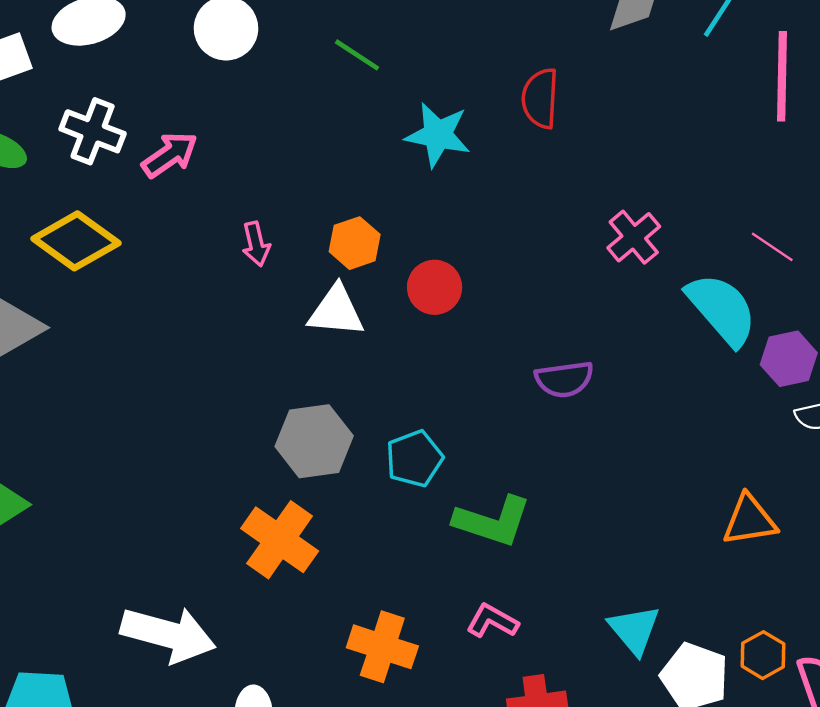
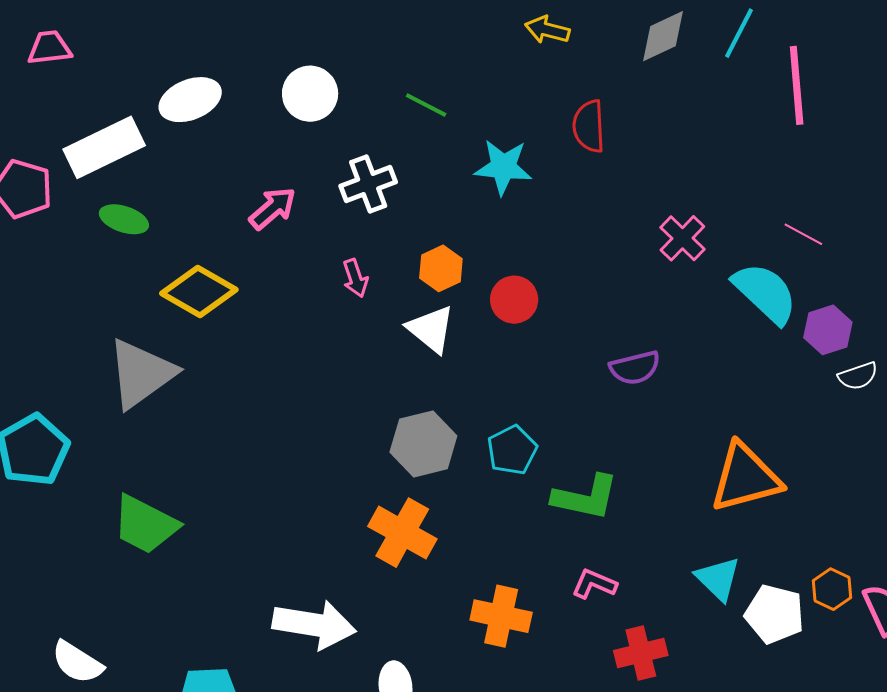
white cross: (93, 131) -> (368, 184), moved, turned -36
white triangle: (336, 311) -> (431, 329), turned 40
orange triangle: (750, 520) -> (745, 478), moved, size x1.5

